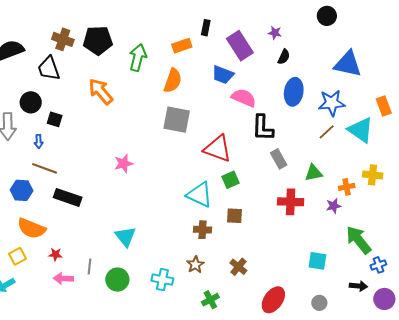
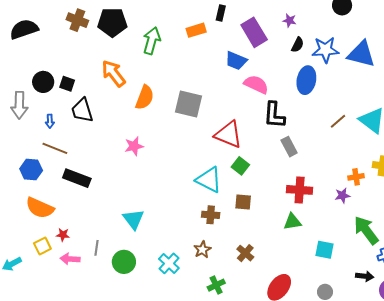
black trapezoid: (49, 68) -> (82, 110), moved
orange semicircle: (173, 81) -> (145, 97), moved
blue star: (332, 103) -> (325, 50), moved
black square: (55, 119) -> (67, 84), moved
green triangle: (314, 173) -> (292, 222), moved
green square: (231, 180) -> (240, 166), turned -30
yellow square: (17, 256) -> (42, 246), moved
cyan cross: (162, 280) -> (169, 263), turned 30

